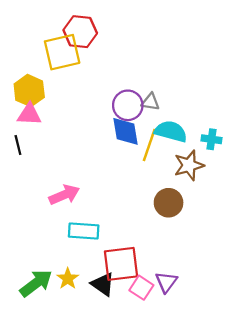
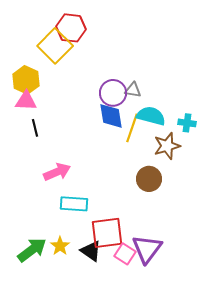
yellow square: (62, 52) -> (55, 46), turned -32
black line: (18, 145) -> (35, 128), moved
purple triangle: (166, 282) -> (147, 249), size x1.5

